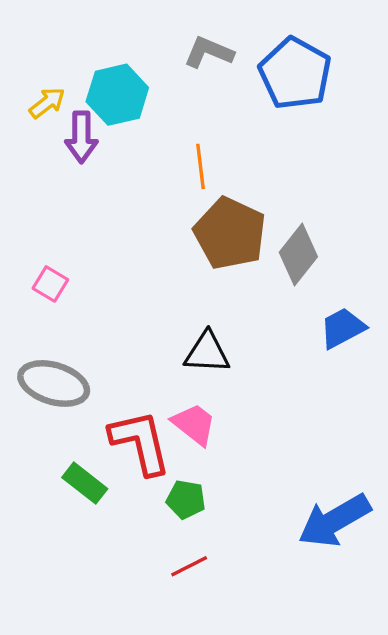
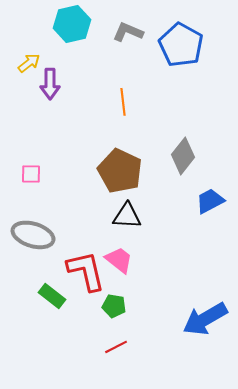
cyan hexagon: (117, 95) -> (72, 24), moved
brown pentagon: (230, 233) -> (120, 171), moved
pink square: (50, 284) -> (31, 174), turned -30

